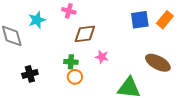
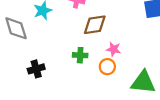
orange circle: (75, 77) -> (107, 67), moved

